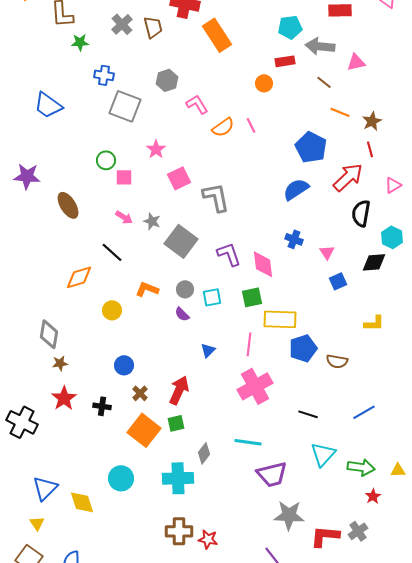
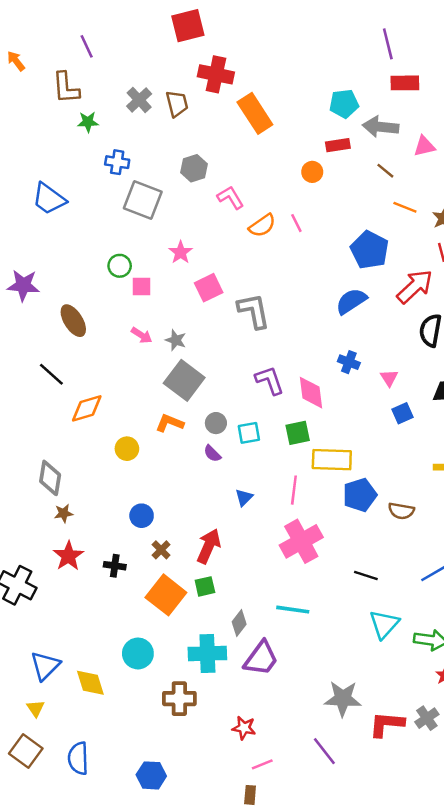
gray square: (181, 241) -> (184, 380), moved
black line: (112, 252) -> (51, 374), moved
purple trapezoid: (272, 474) -> (261, 658), moved, turned -40
brown cross: (179, 531) -> (179, 699), moved

